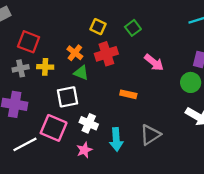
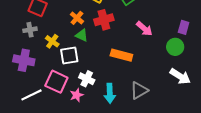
yellow cross: (45, 67) -> (52, 41), moved, turned 32
orange rectangle: (128, 94) -> (121, 55), size x1.5
pink star: (84, 150) -> (77, 95), moved

